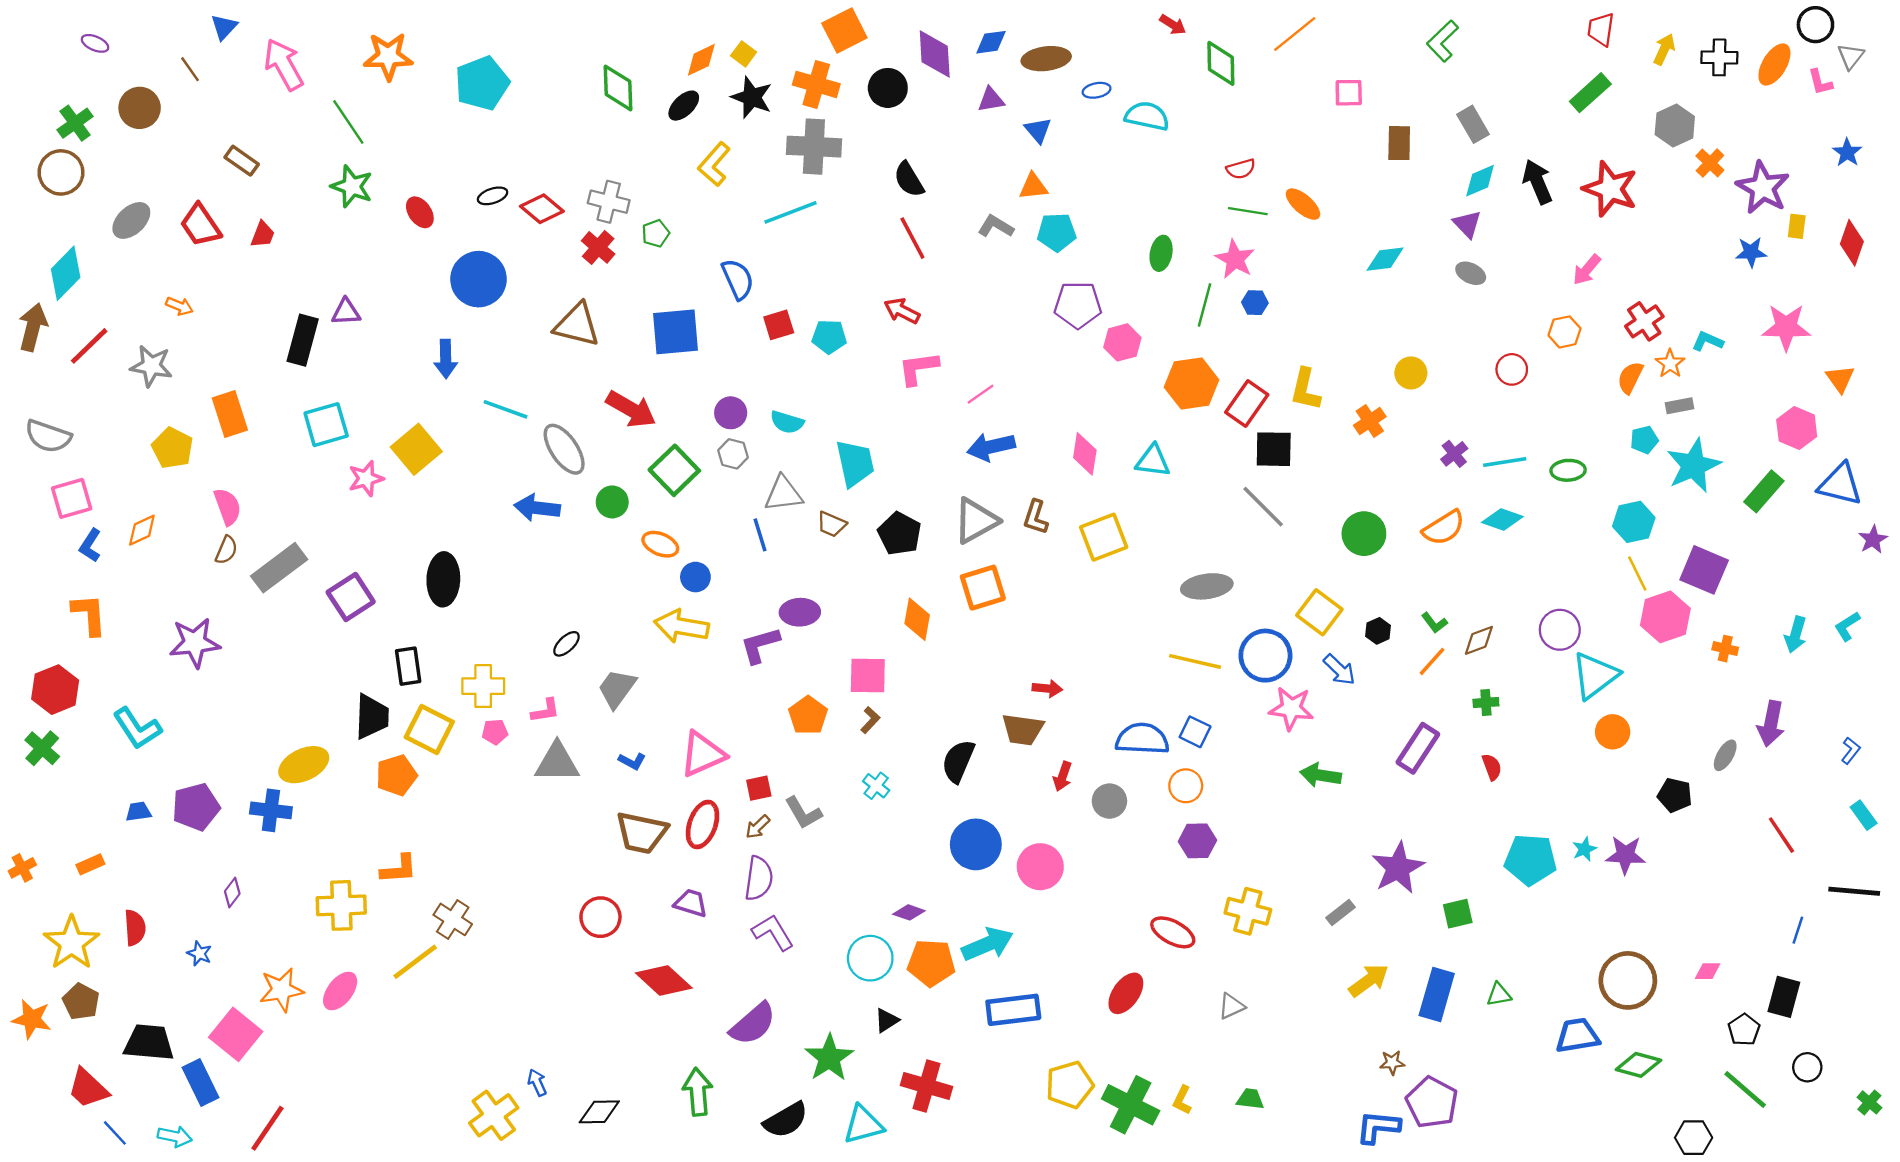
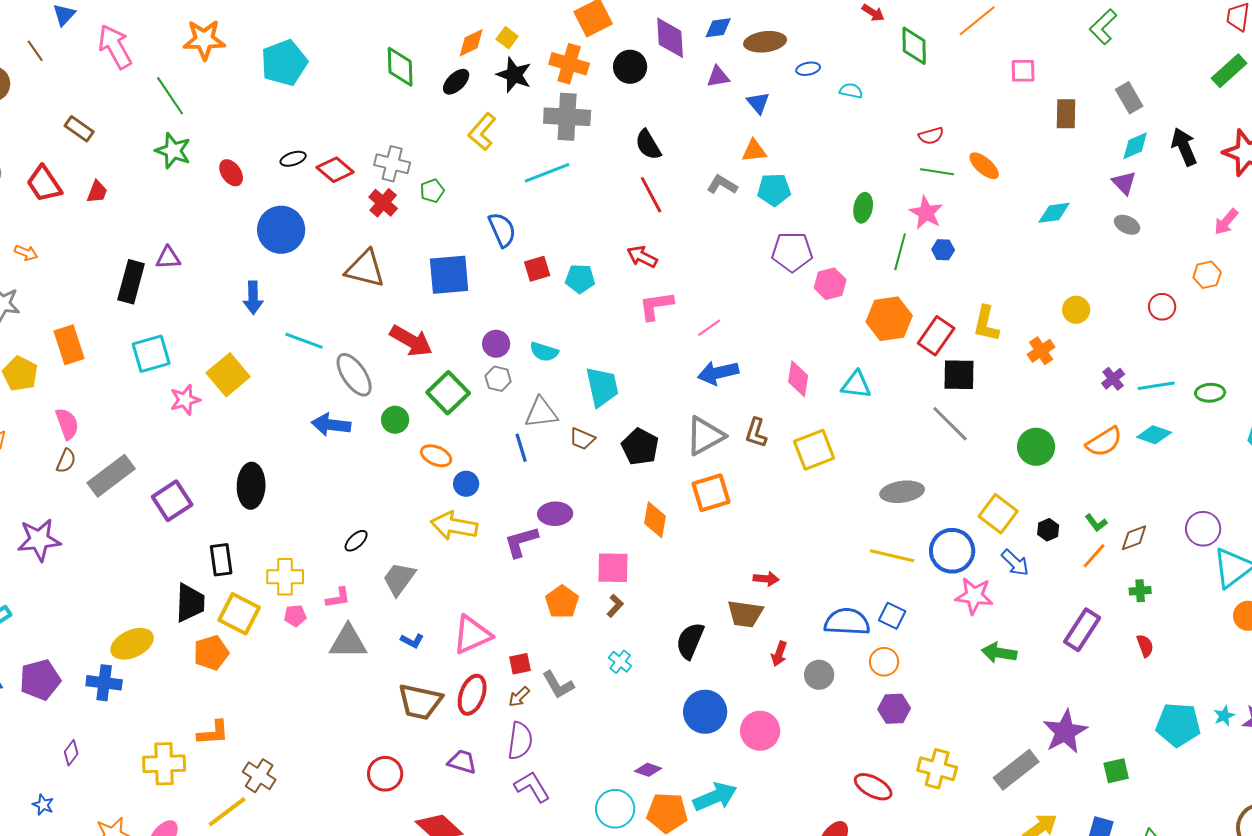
cyan semicircle: (1147, 116) -> (851, 91), size x0.6
gray rectangle: (1341, 912) -> (1016, 770), size x1.8

